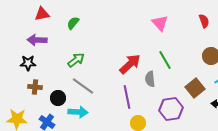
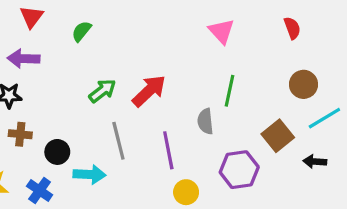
red triangle: (42, 14) -> (32, 17), turned -42
green arrow: (76, 60) -> (102, 91), moved
green line: (165, 60) -> (229, 91), turned 42
red arrow: (130, 64) -> (149, 91), moved
gray line: (83, 86) -> (118, 141), moved, turned 40

